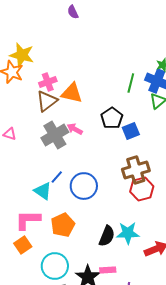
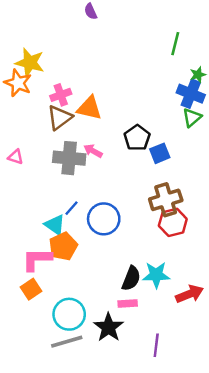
green line: (131, 83) -> (175, 44), moved
gray cross: (55, 135) -> (69, 158), turned 36
orange pentagon: (63, 225) -> (63, 246), moved
pink rectangle: (108, 270) -> (128, 304), moved

